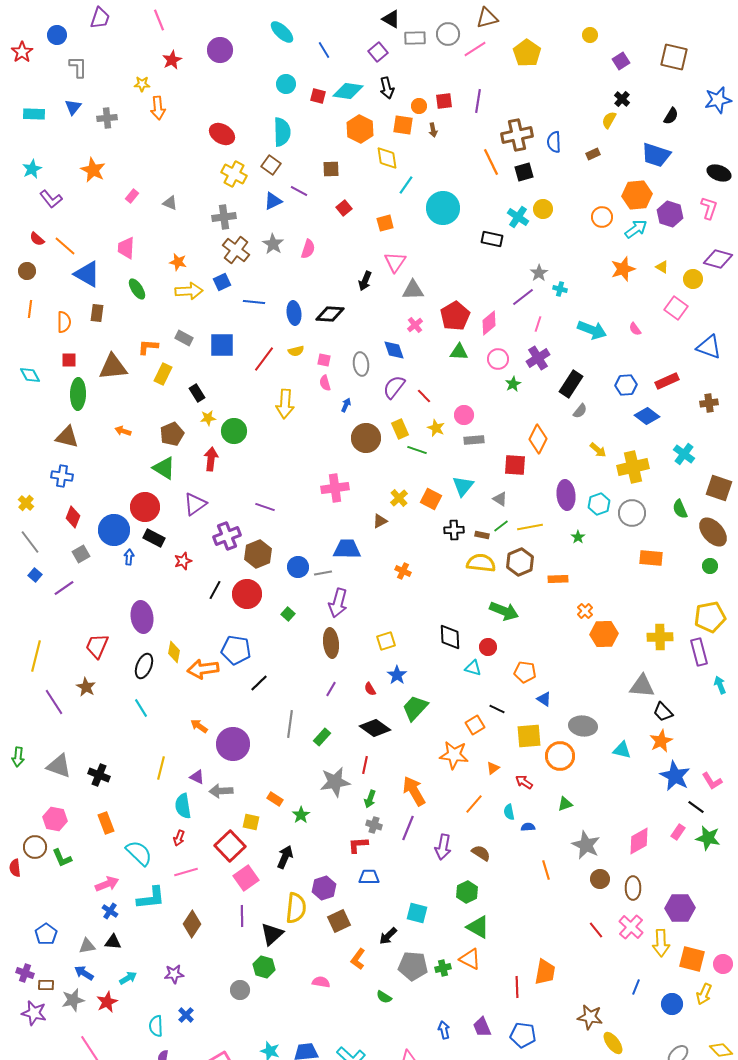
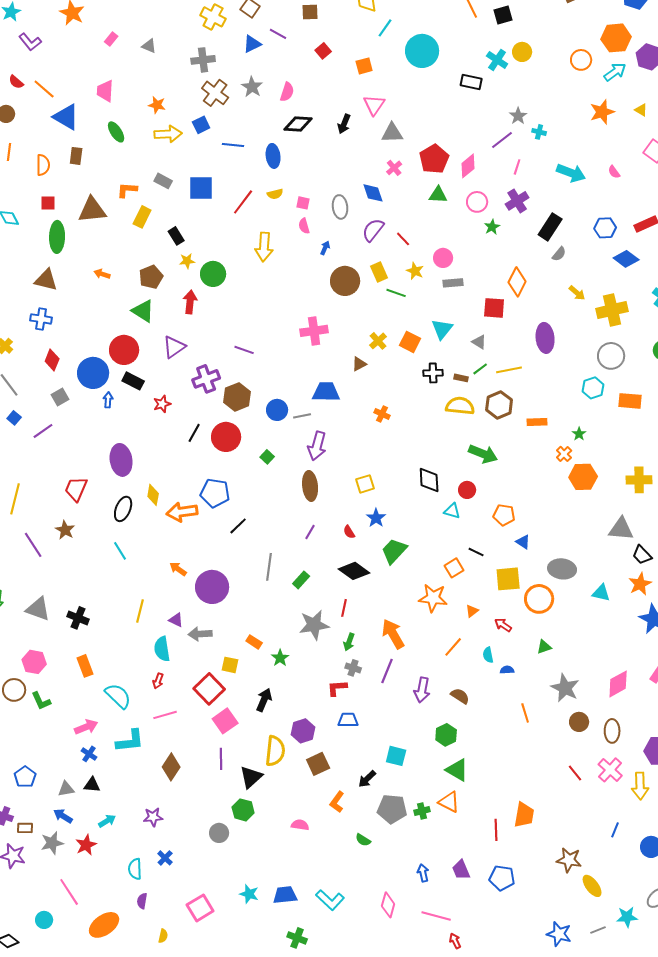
black diamond: (330, 314) -> (298, 124), moved
cyan hexagon: (599, 504) -> (593, 388), moved
green star: (578, 537) -> (579, 434), moved

